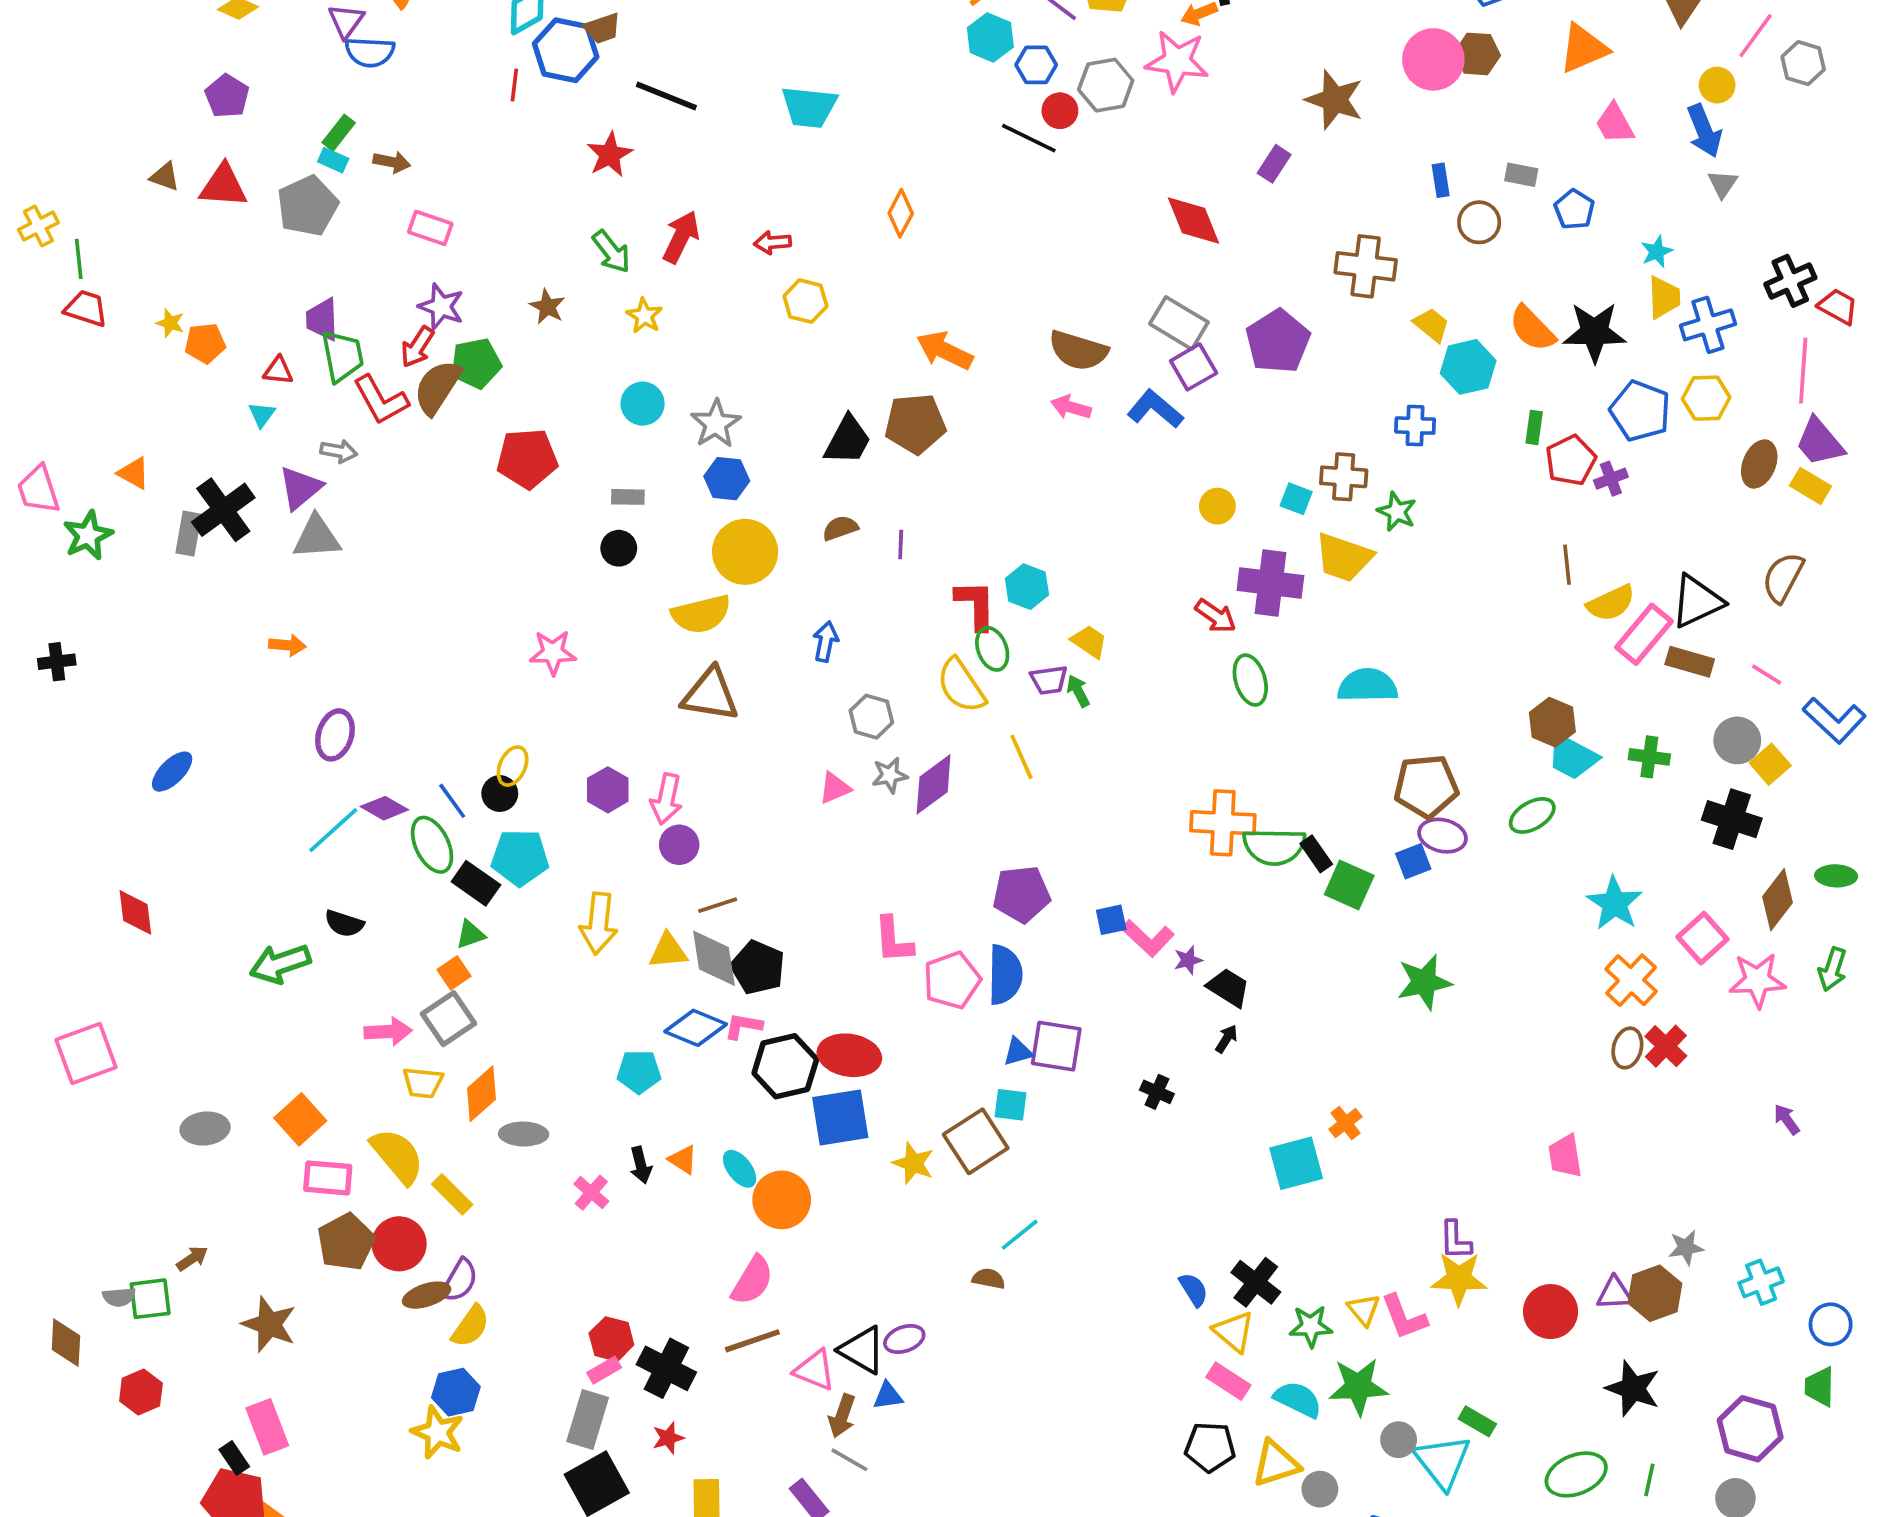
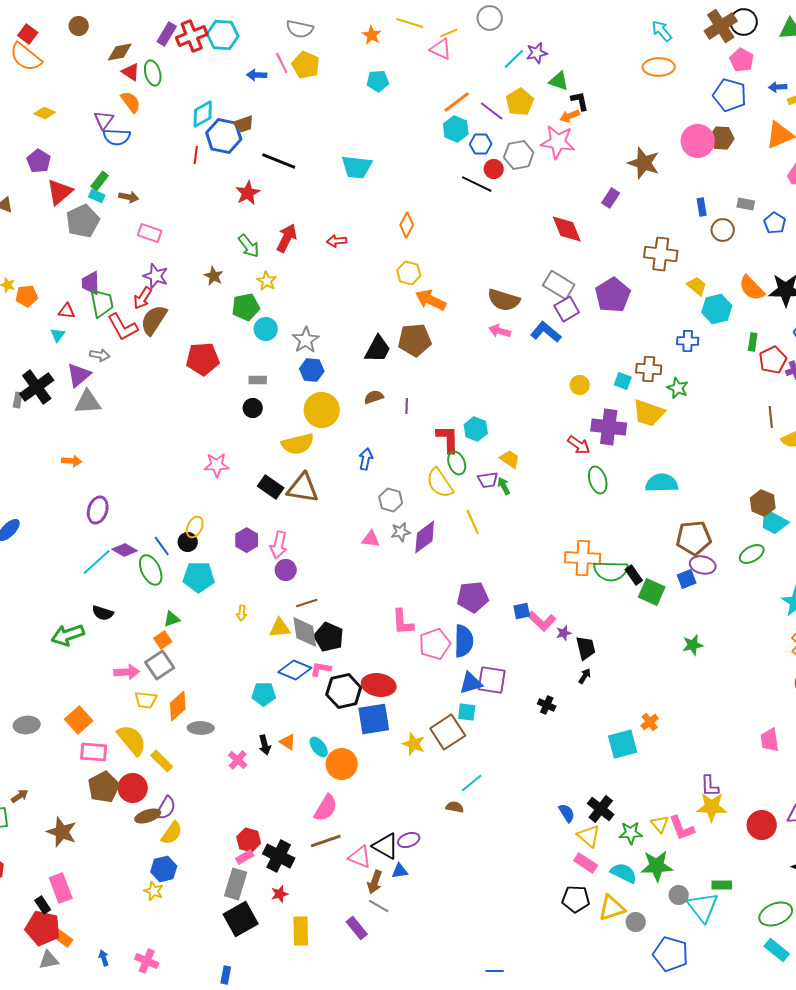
red triangle: (223, 186) -> (60, 192), moved, turned -44
yellow hexagon: (805, 301) -> (409, 273), moved
green pentagon: (476, 363) -> (246, 307), moved
gray rectangle: (189, 534) -> (18, 400), size x0.7
pink triangle: (835, 788) -> (371, 539), turned 30
black rectangle: (476, 883) -> (271, 487), moved
yellow arrow: (599, 923) -> (242, 613), size x0.5
green star: (1424, 982) -> (693, 645), size x0.7
black trapezoid: (1228, 988) -> (586, 648), turned 45
blue triangle: (1018, 1052) -> (471, 683), size x1.4
green rectangle: (1477, 1421) -> (722, 885), turned -30
yellow star: (438, 1432) -> (154, 891), size x0.7

